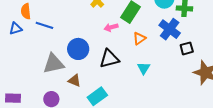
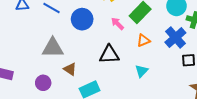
pink arrow: (111, 27) -> (117, 24), turned 48
blue circle: (78, 49) -> (82, 19), moved

